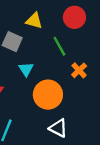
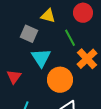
cyan triangle: (26, 69) -> (41, 58), size x1.5
orange cross: (79, 70) -> (87, 59), size x1.5

